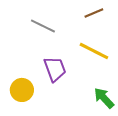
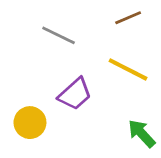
purple trapezoid: (55, 69) -> (75, 94), turned 68

